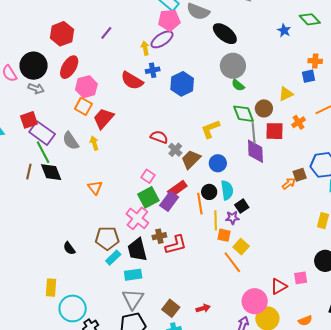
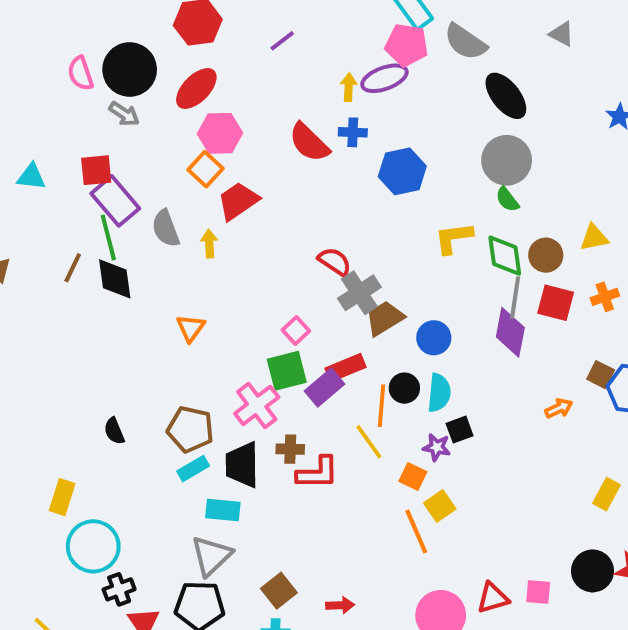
yellow L-shape: (210, 129) -> (454, 238), moved
gray cross: (175, 150) -> (359, 293), size x1.5
brown square: (300, 175) -> (601, 375), moved, turned 32
yellow line: (216, 220) -> (369, 442), moved, turned -48

